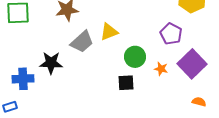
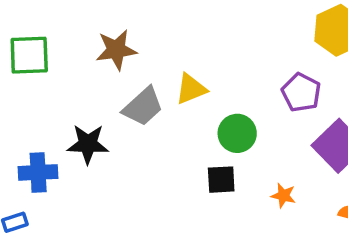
orange star: (161, 69) -> (283, 196), moved

